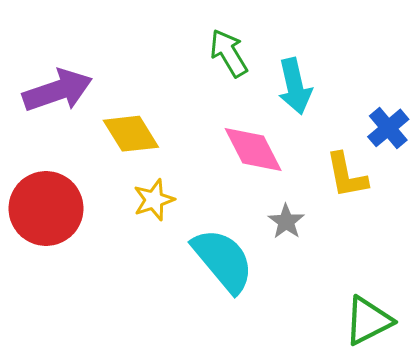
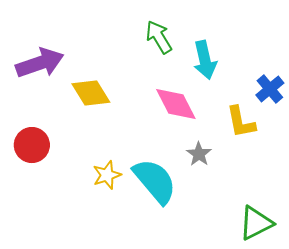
yellow star: (154, 200) -> (107, 175), moved
red circle: (46, 208) -> (32, 145), size x0.7

